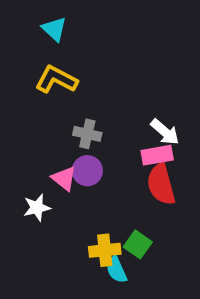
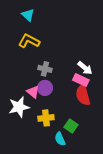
pink rectangle: (157, 155) -> (81, 80), turned 35
white star: (37, 208) -> (19, 107), size x1.5
yellow cross: (105, 250) -> (46, 118), moved

